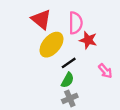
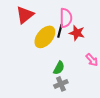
red triangle: (41, 19) -> (25, 15), moved, turned 42
black line: (69, 63) -> (60, 31), moved, turned -40

